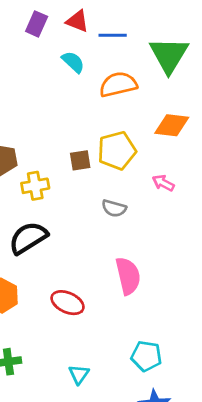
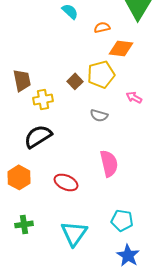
orange semicircle: (118, 84) -> (102, 27), size x0.6
orange diamond: (172, 125) -> (121, 48), moved
brown square: (80, 160) -> (75, 81), turned -35
cyan triangle: (79, 374) -> (74, 233), size x1.8

